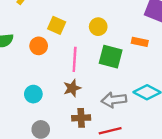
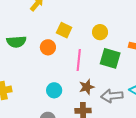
brown star: (72, 88) -> (87, 87), moved
cyan circle: (33, 94) -> (54, 90), moved

